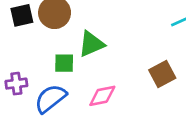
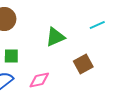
green triangle: (91, 44) -> (55, 37), moved

